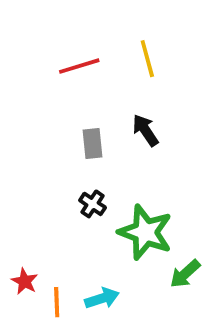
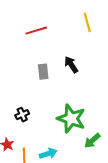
yellow line: (147, 59) -> (87, 23), moved
black cross: (93, 204) -> (22, 115), moved, turned 32

